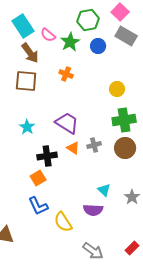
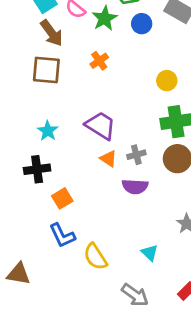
orange cross: (66, 74) -> (99, 61), turned 32
black cross: (47, 156) -> (37, 169), moved
cyan triangle: (104, 190) -> (150, 253), moved
purple semicircle: (93, 210) -> (135, 186), moved

